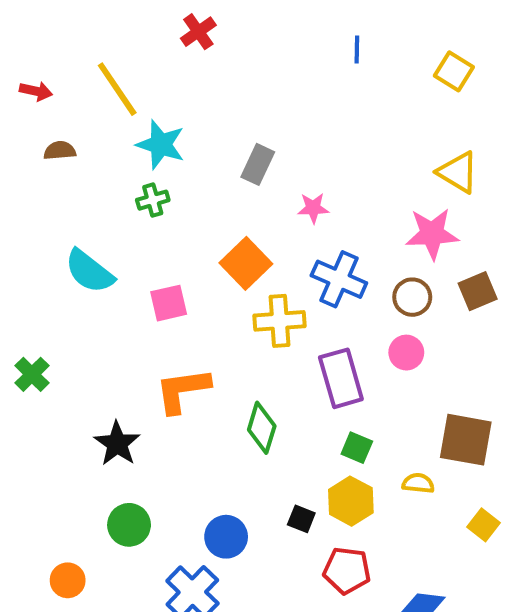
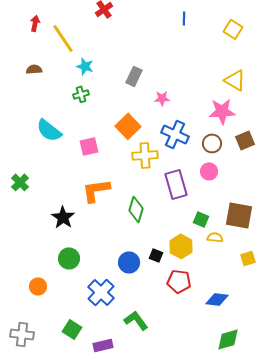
red arrow: (36, 91) -> (35, 23), moved, turned -91
cyan star: (161, 145) -> (85, 66), size x0.7
green square: (357, 448) -> (201, 219), moved
yellow square: (484, 525) -> (248, 258), turned 35
blue circle: (226, 537) -> (129, 262), moved

